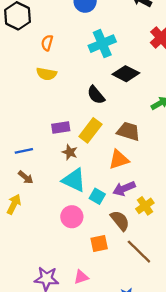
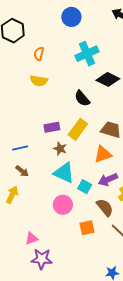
pink triangle: (81, 277) -> (31, 239), moved

